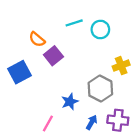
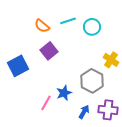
orange semicircle: (37, 39) -> (42, 26), moved
yellow cross: (121, 66) -> (111, 60), turned -35
pink line: (48, 123) -> (46, 103), moved

